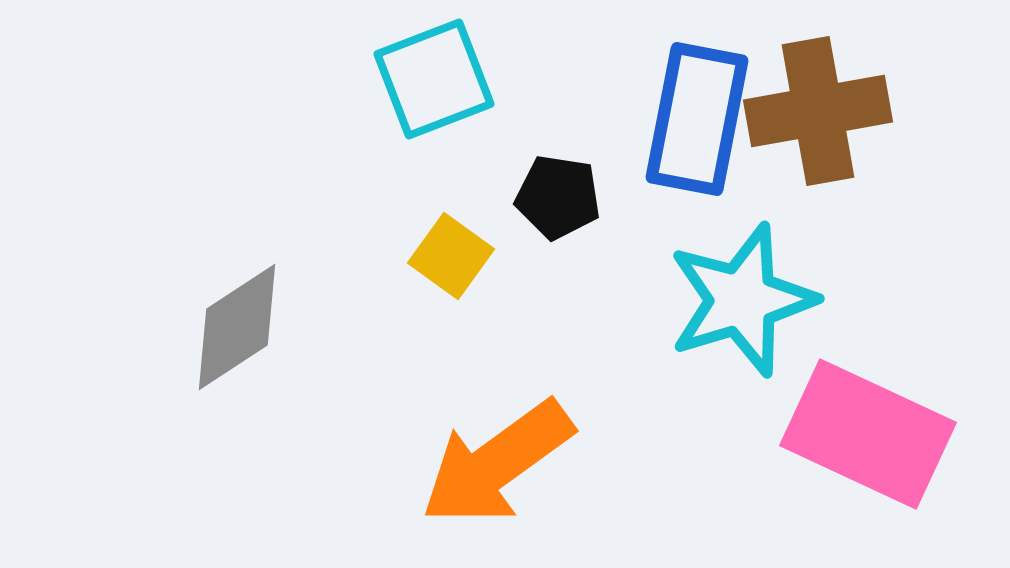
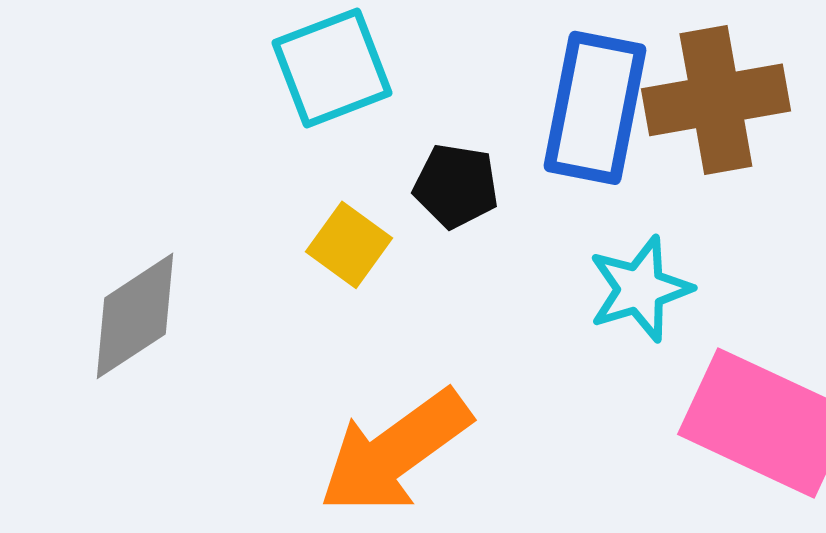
cyan star: (742, 300) -> (640, 289), size x0.7

